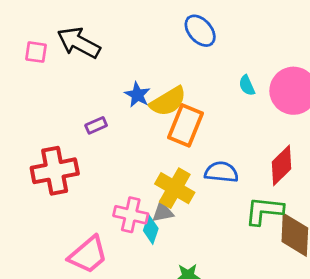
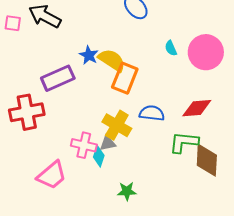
yellow semicircle: (168, 101) -> (112, 60), turned -116
purple rectangle: (96, 125) -> (58, 78), size x2.0
red diamond: (281, 165) -> (197, 108), turned 40

